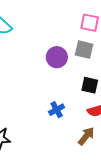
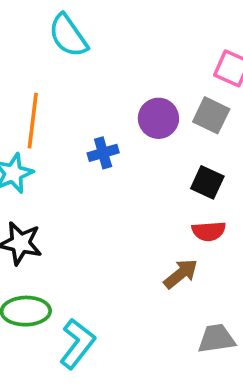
blue cross: (57, 110) -> (103, 153), moved

